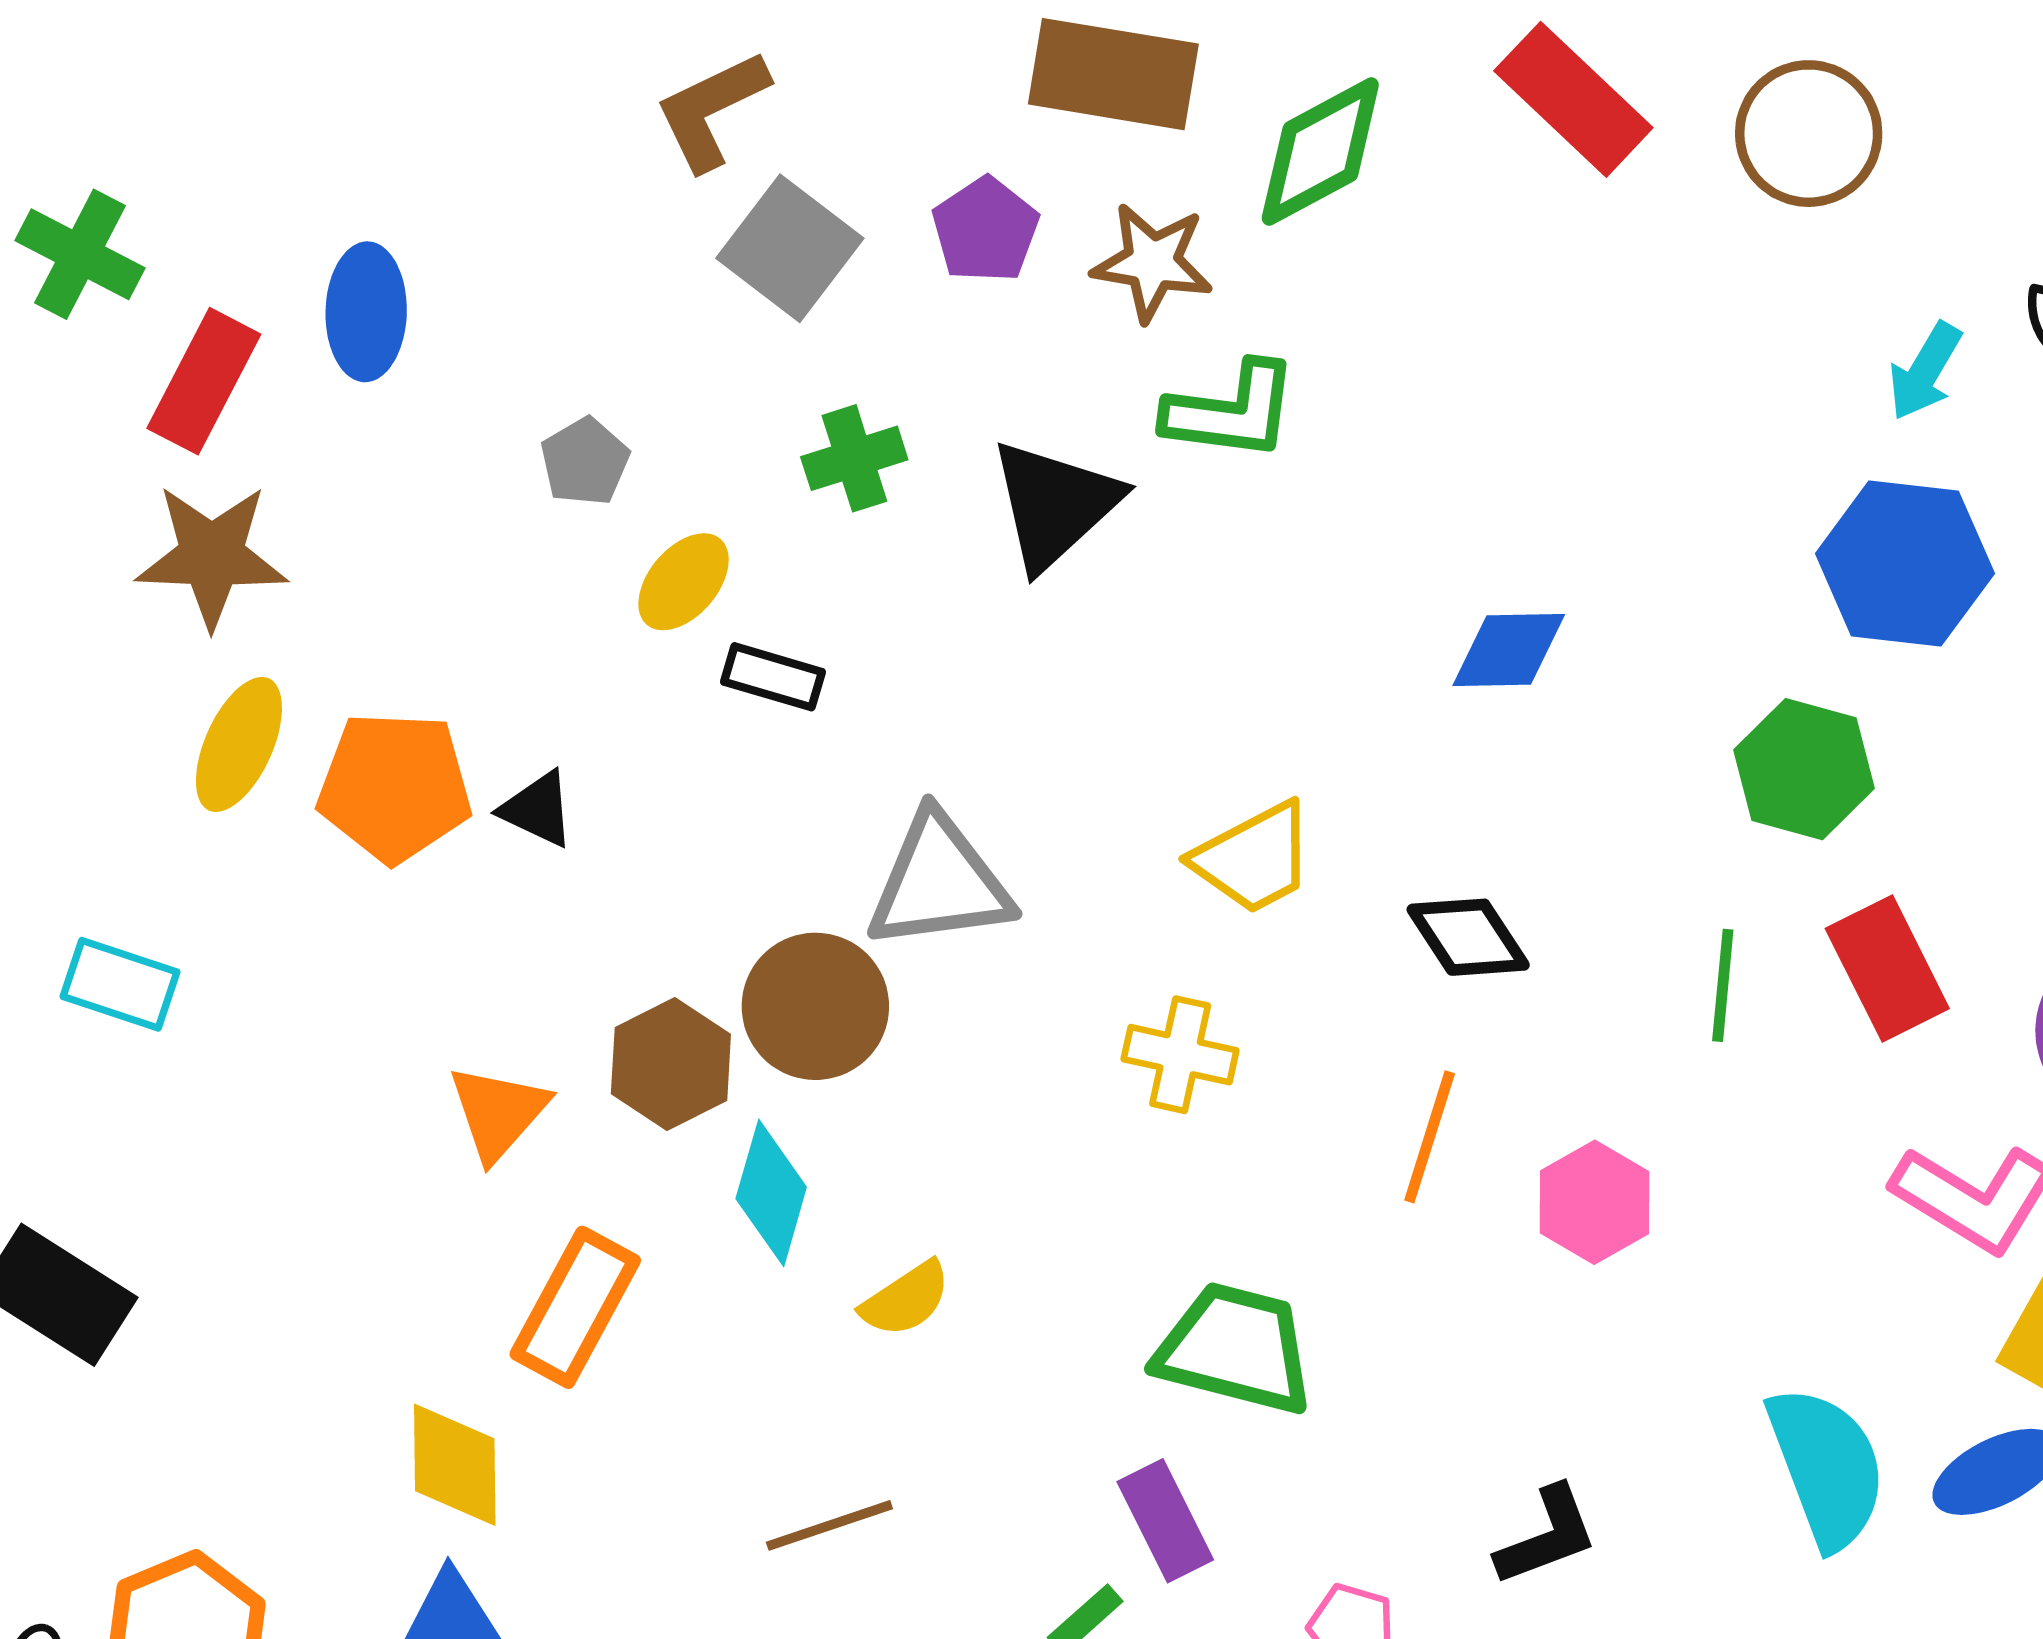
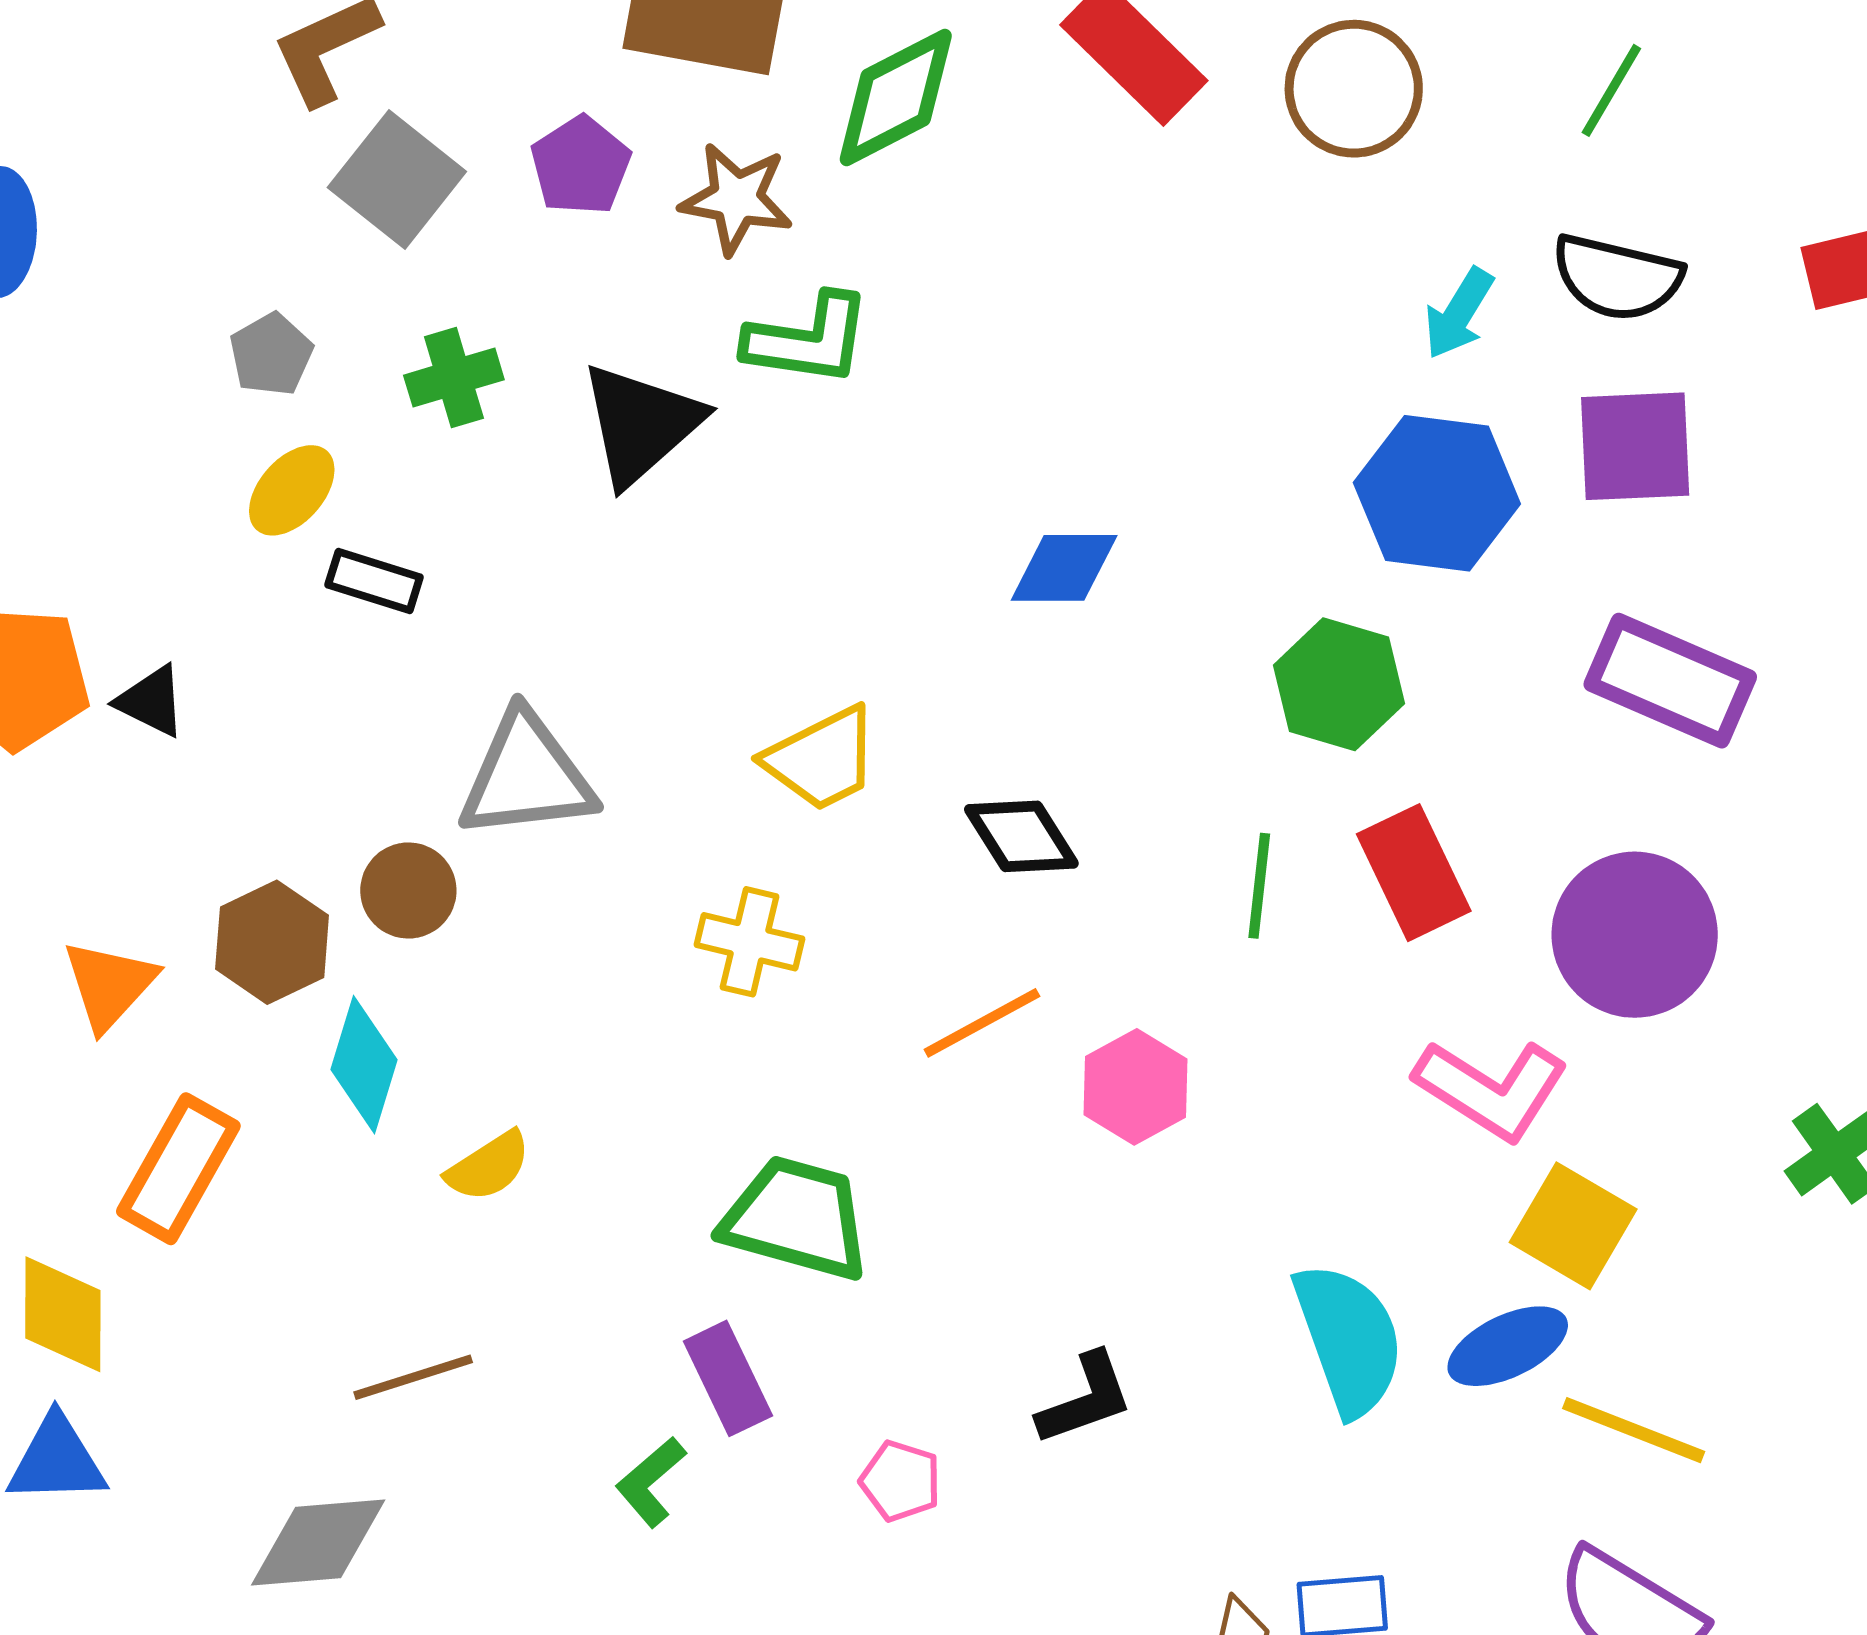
gray pentagon: (585, 462) -> (271, 354), moved
brown circle: (815, 1006) -> (408, 891), size x0.7
orange line: (1430, 1137) -> (982, 1023), turned 43

